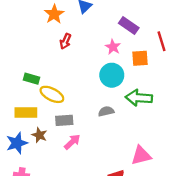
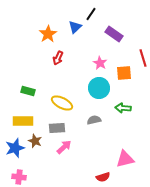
purple rectangle: (129, 25) -> (114, 34), moved
yellow ellipse: (52, 94) -> (62, 103), moved
green arrow: (139, 98) -> (123, 108), size x0.7

